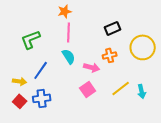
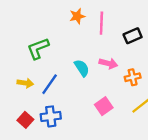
pink line: (69, 32) -> (101, 23), moved
orange cross: (110, 55) -> (133, 77), moved
pink arrow: (92, 67) -> (108, 63), moved
yellow arrow: (20, 81) -> (25, 83), moved

